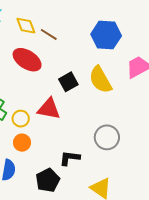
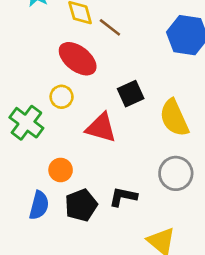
yellow semicircle: (100, 80) -> (174, 118), moved
yellow circle: (21, 119) -> (62, 97), moved
black pentagon: (48, 180) -> (81, 205), moved

